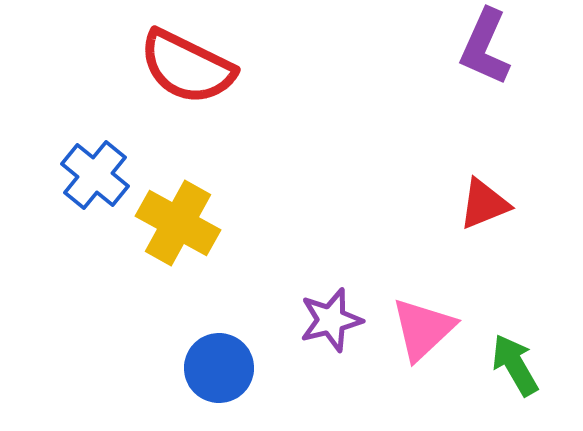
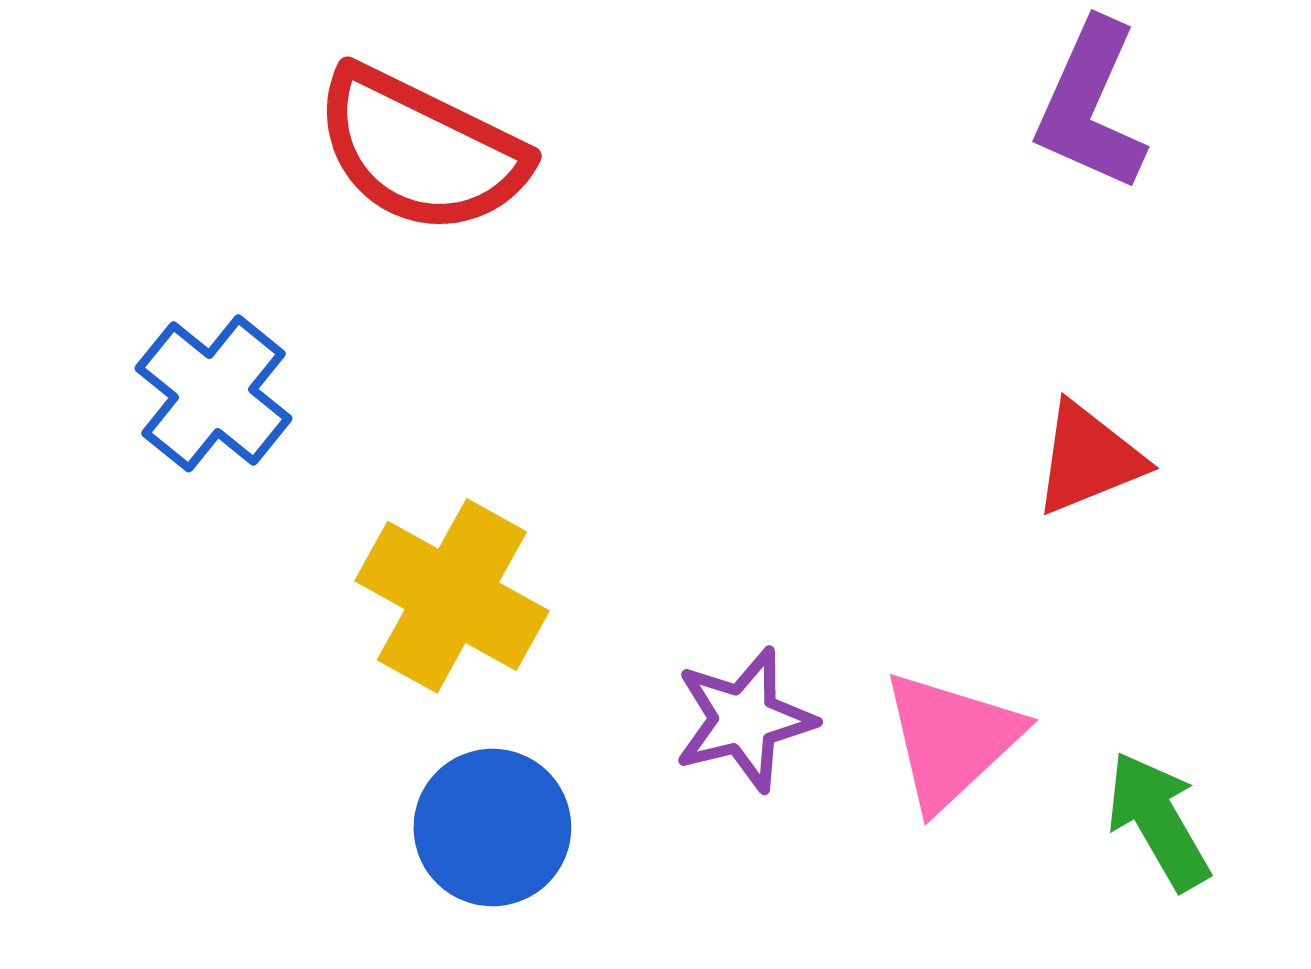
yellow cross: (178, 223) -> (452, 596), moved

